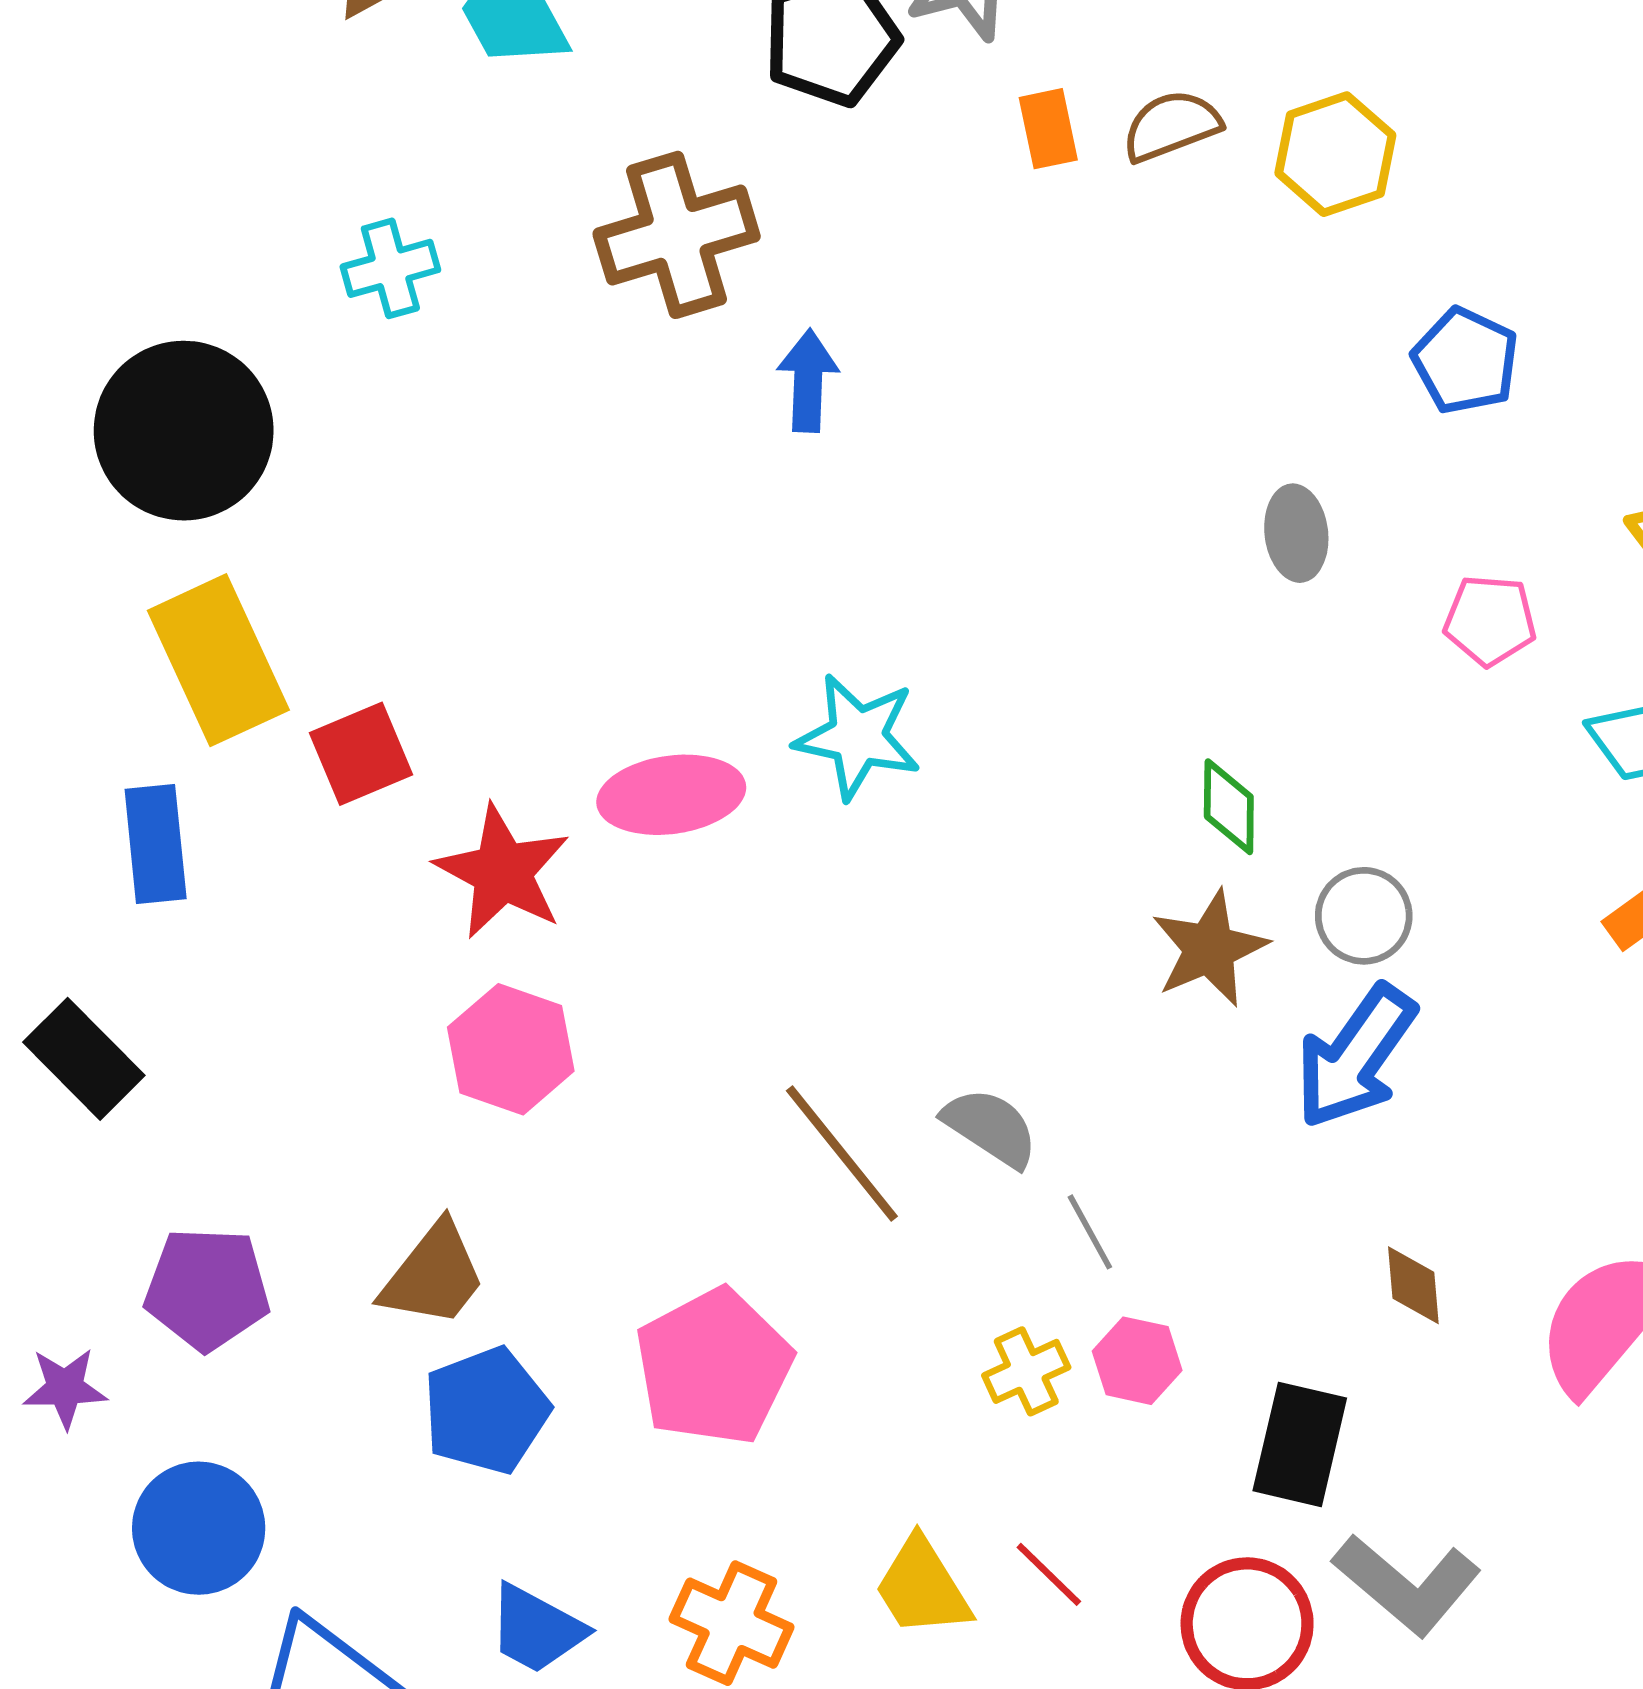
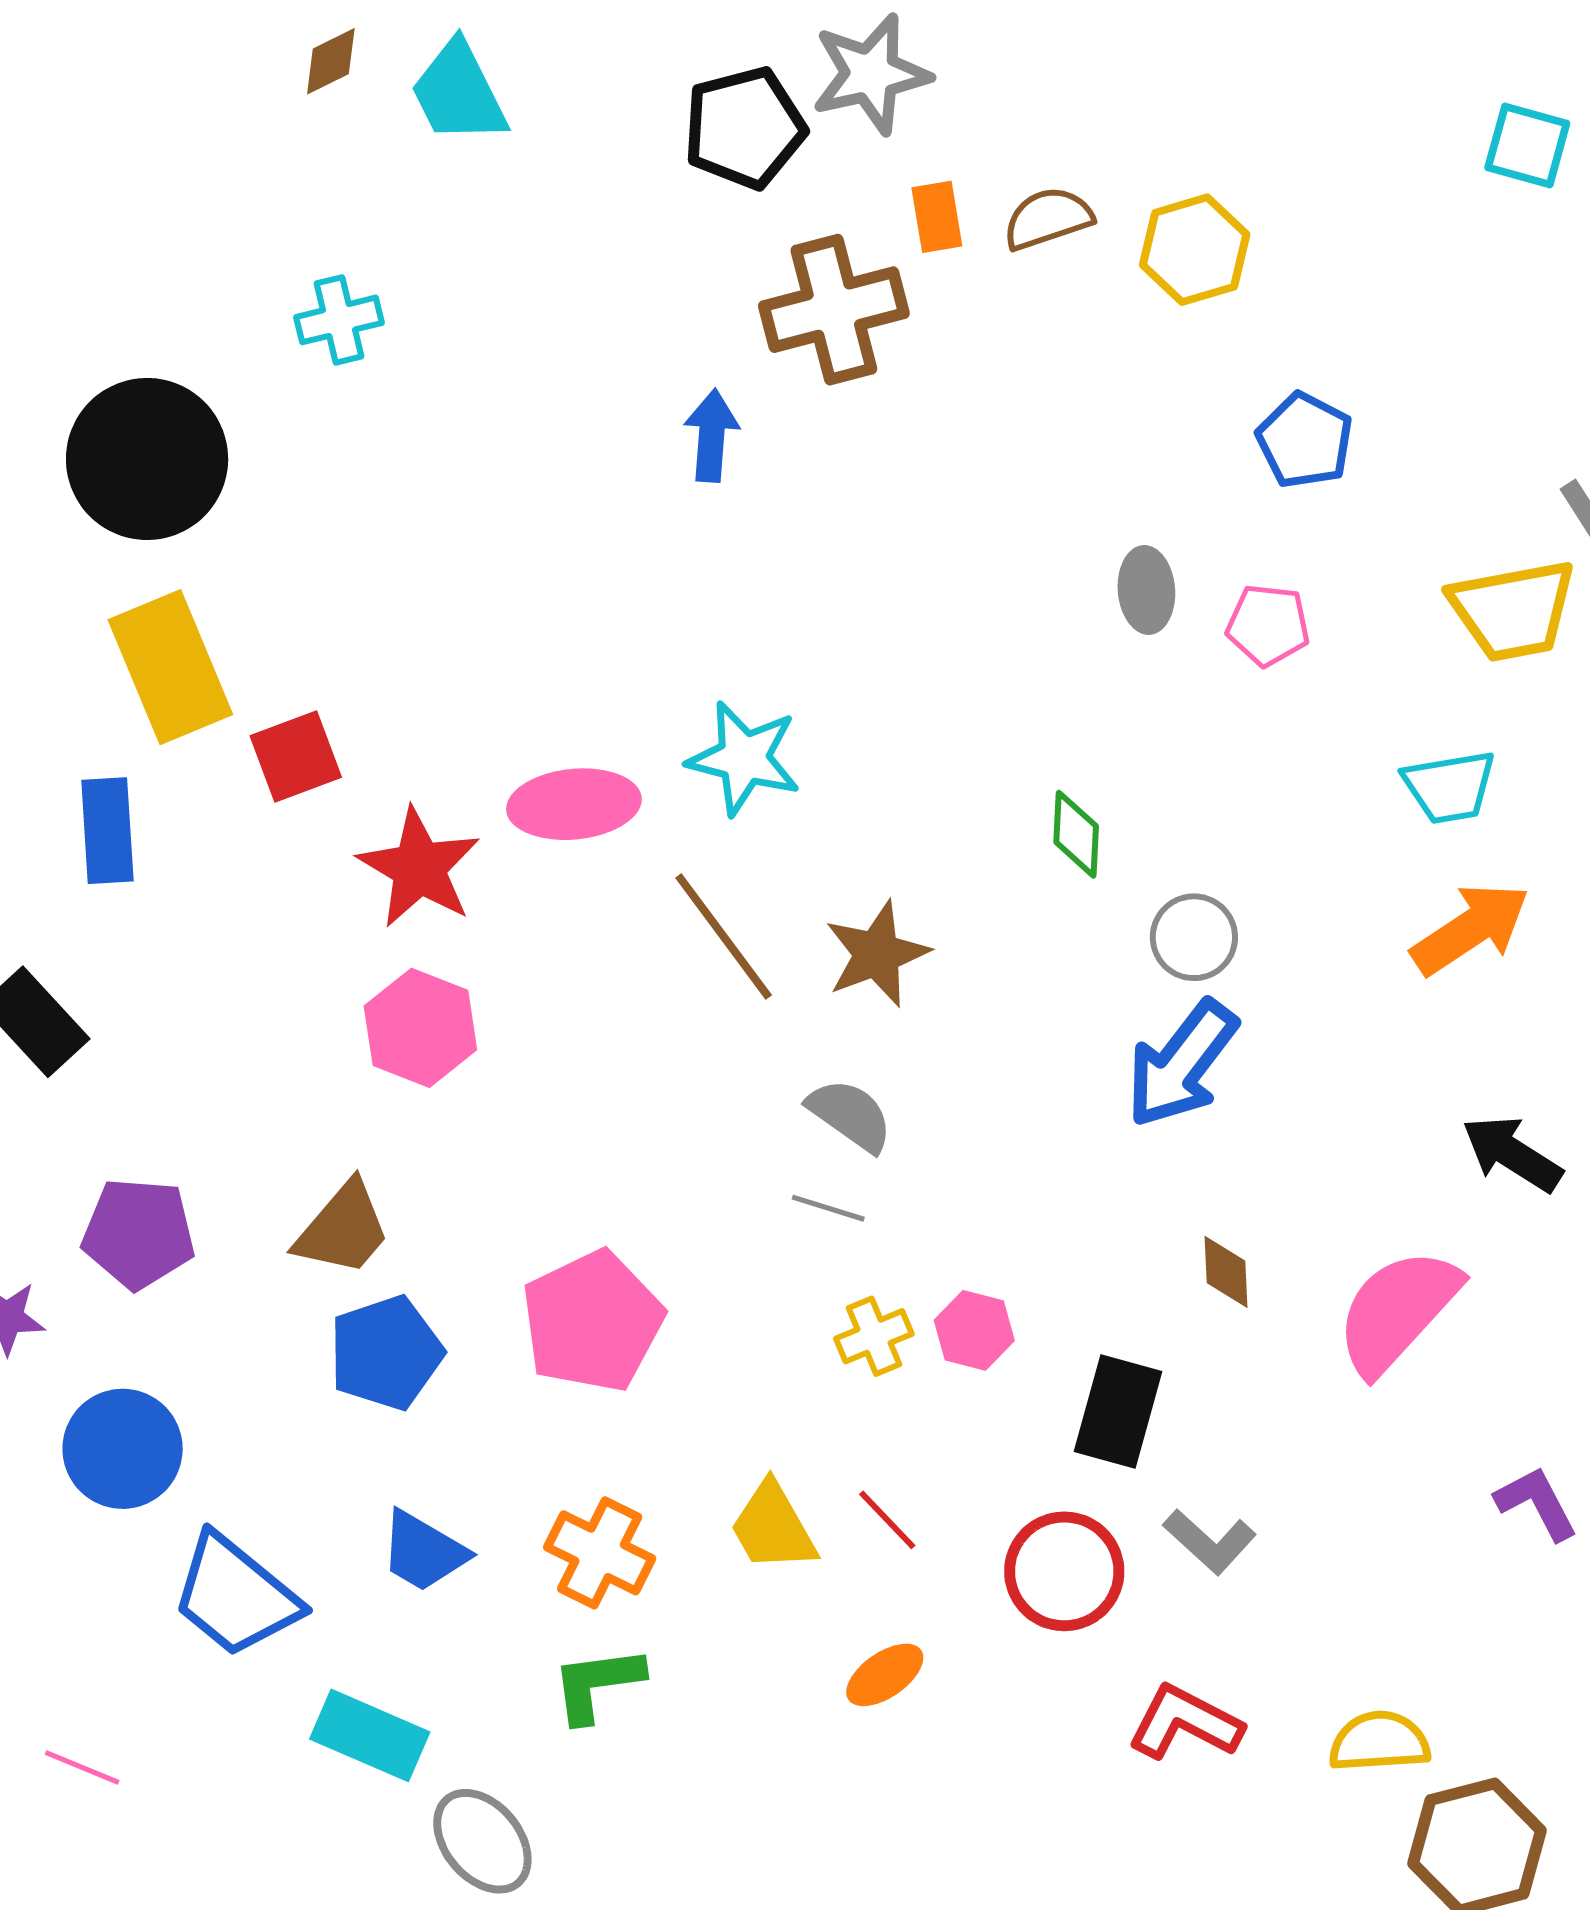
brown cross: (677, 235) -> (834, 310), moved
pink pentagon: (1490, 620) -> (1268, 625), moved
brown star: (1210, 949) -> (877, 954), moved
brown line: (842, 1153) -> (724, 937), moved
gray line: (1090, 1232) -> (828, 1208), moved, turned -46
gray L-shape: (1407, 1584) -> (1210, 1541), size x0.7

